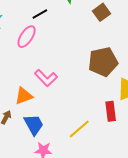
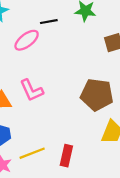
red rectangle: (111, 111) -> (66, 156), moved
yellow line: (79, 129) -> (32, 153), moved

